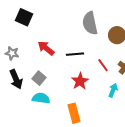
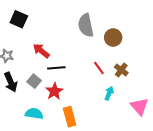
black line: (75, 54) -> (56, 68), moved
red star: (80, 81) -> (54, 91), moved
cyan semicircle: (41, 98) -> (34, 114), moved

